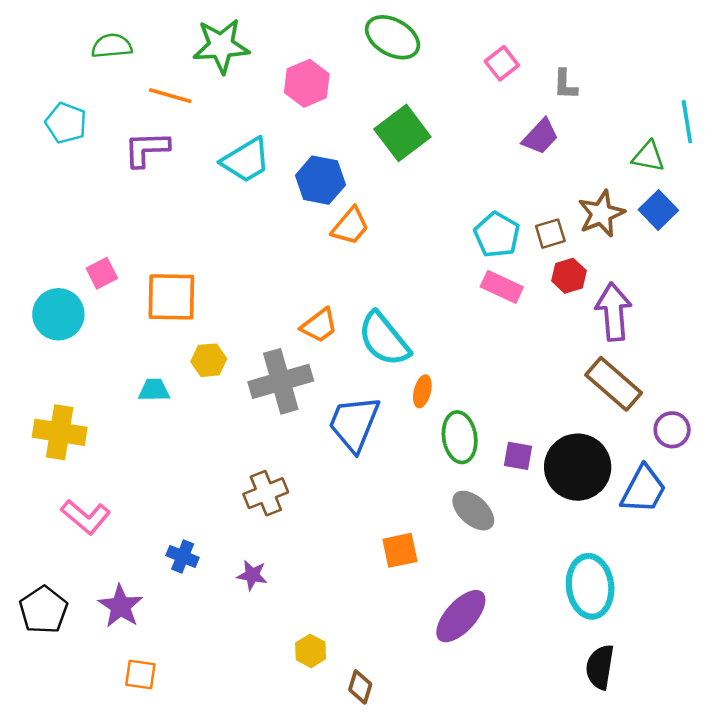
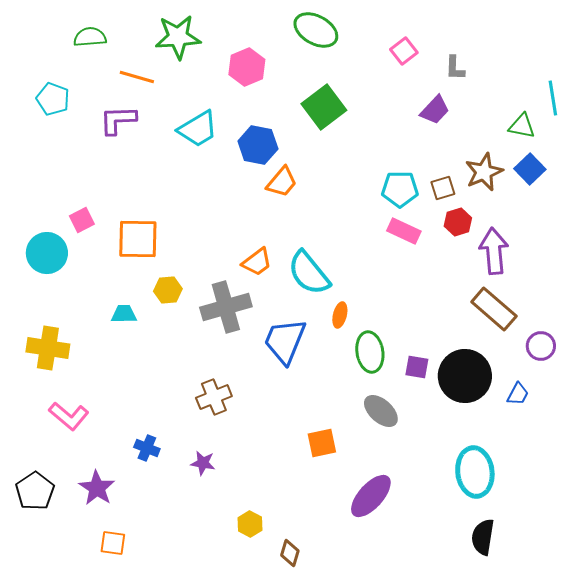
cyan pentagon: (497, 235) -> (400, 189), turned -30
blue trapezoid: (643, 489) -> (518, 394), size x0.6

